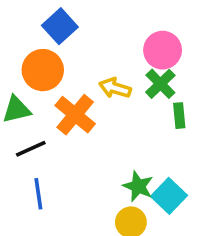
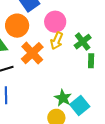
pink circle: (163, 50) -> (55, 22), moved
yellow arrow: (115, 88) -> (57, 41), turned -90

